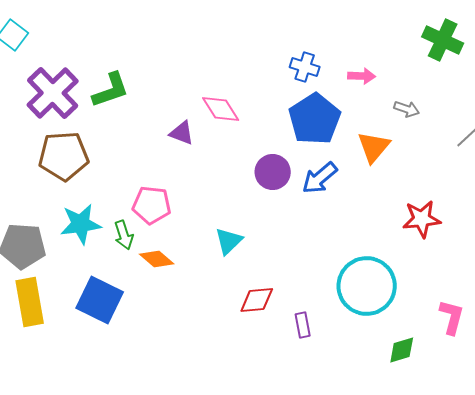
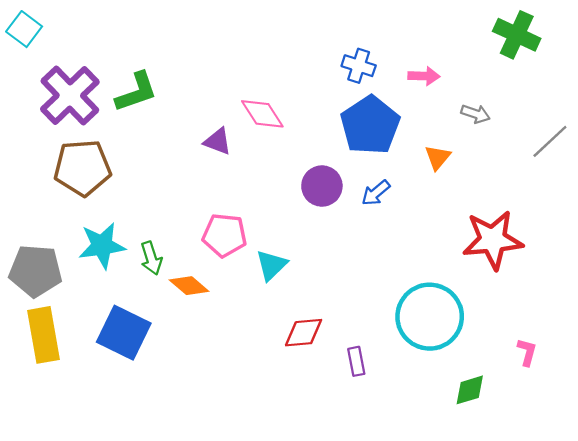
orange triangle: (374, 147) -> (438, 157), size x0.7
blue arrow: (320, 178) -> (376, 193), size x0.7
pink pentagon: (152, 205) -> (225, 235), moved
red star: (422, 219) -> (493, 240), size x1.4
pink L-shape: (452, 317) -> (527, 352), size x0.7

